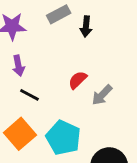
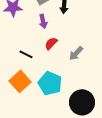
purple arrow: (18, 66) -> (43, 21), moved
red semicircle: (78, 80) -> (51, 43), moved

